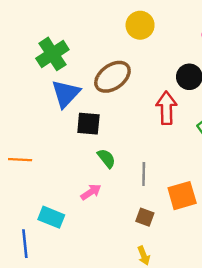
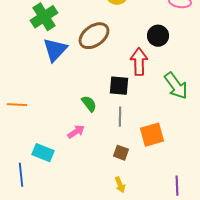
black square: (88, 124) -> (119, 86), moved

